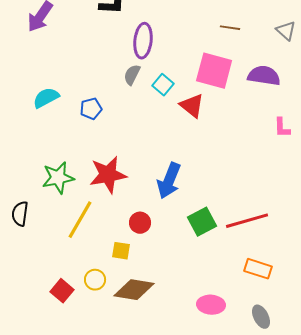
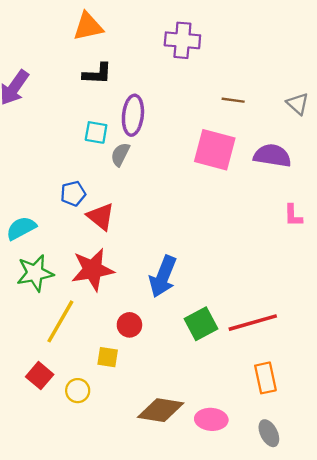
cyan square: (163, 85) -> (96, 132), moved, turned -30
cyan semicircle: (46, 98) -> (21, 228), moved
red triangle: (192, 106) -> (101, 217), moved
orange rectangle: (258, 269) -> (265, 378), turned 60
brown diamond: (134, 290) -> (161, 410), moved
red square: (62, 291) -> (40, 376), moved

